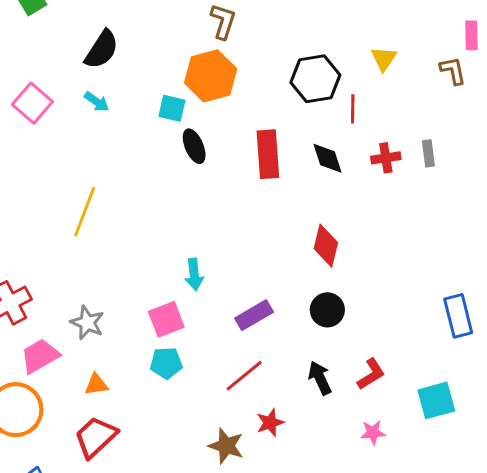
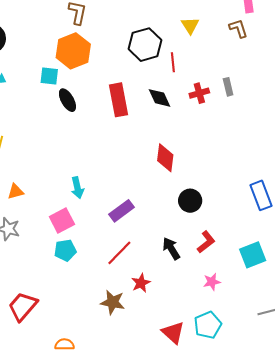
black circle: (327, 310) -> (190, 201), moved
orange triangle: (96, 385) -> (16, 192), moved

